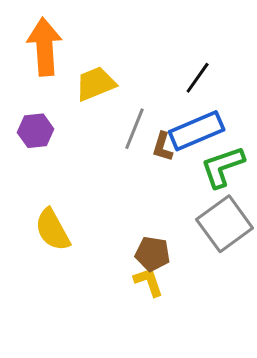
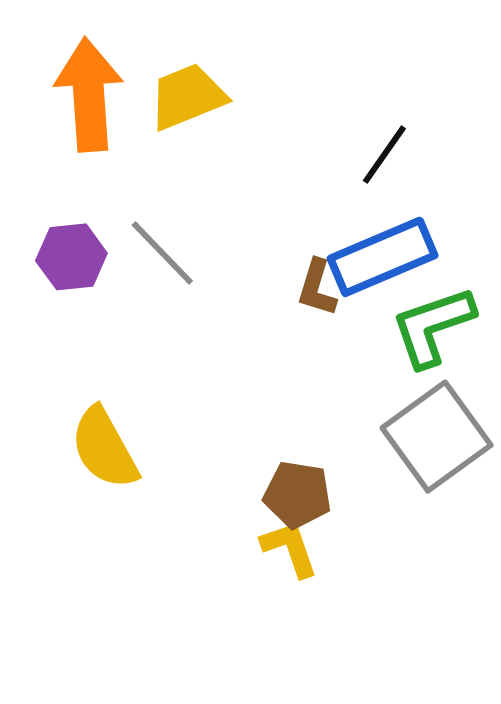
yellow trapezoid: (96, 84) -> (187, 97), moved
gray line: (135, 129) -> (162, 253), moved, turned -66

